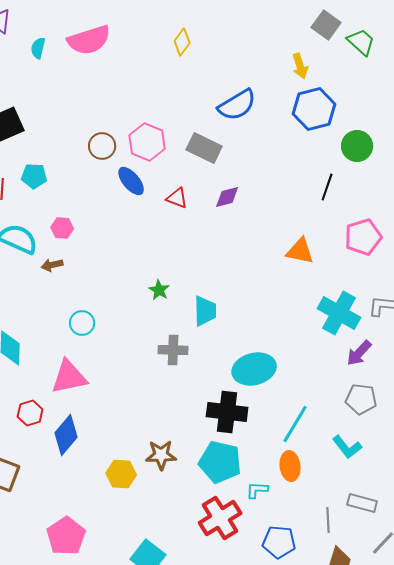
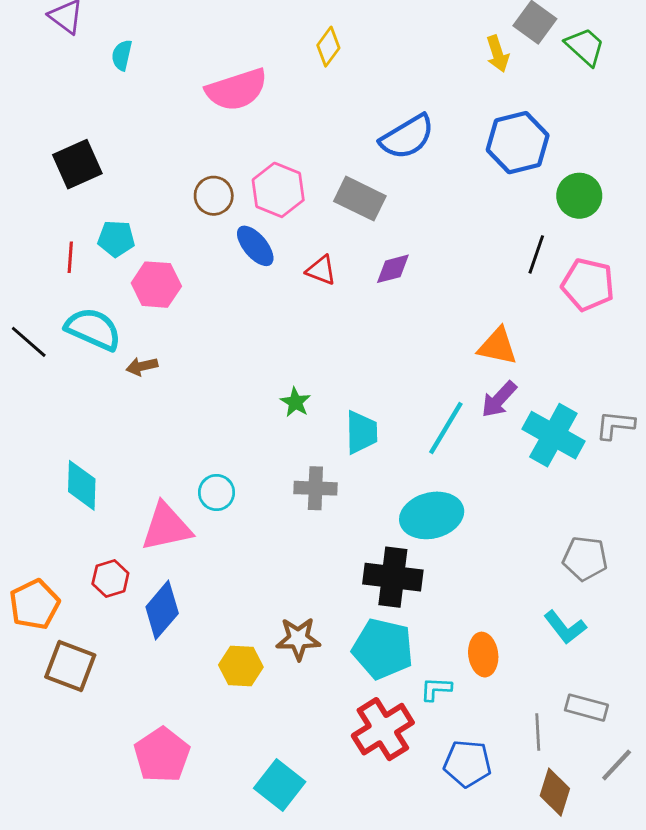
pink semicircle: (89, 40) -> (237, 90), moved
yellow arrow: (300, 66) -> (498, 54), moved
pink hexagon: (62, 228) -> (156, 285), moved, size x1.5
pink pentagon: (363, 237) -> (588, 285), moved, turned 30
cyan circle: (82, 323) -> (217, 493), moved
purple arrow: (359, 353) -> (499, 399), moved
cyan line: (295, 424) -> (446, 428), moved

